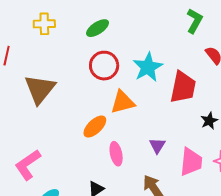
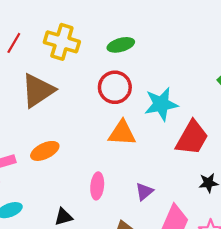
yellow cross: (44, 24) -> (62, 42), moved, size x1.4
orange ellipse: (95, 127) -> (45, 151), moved

